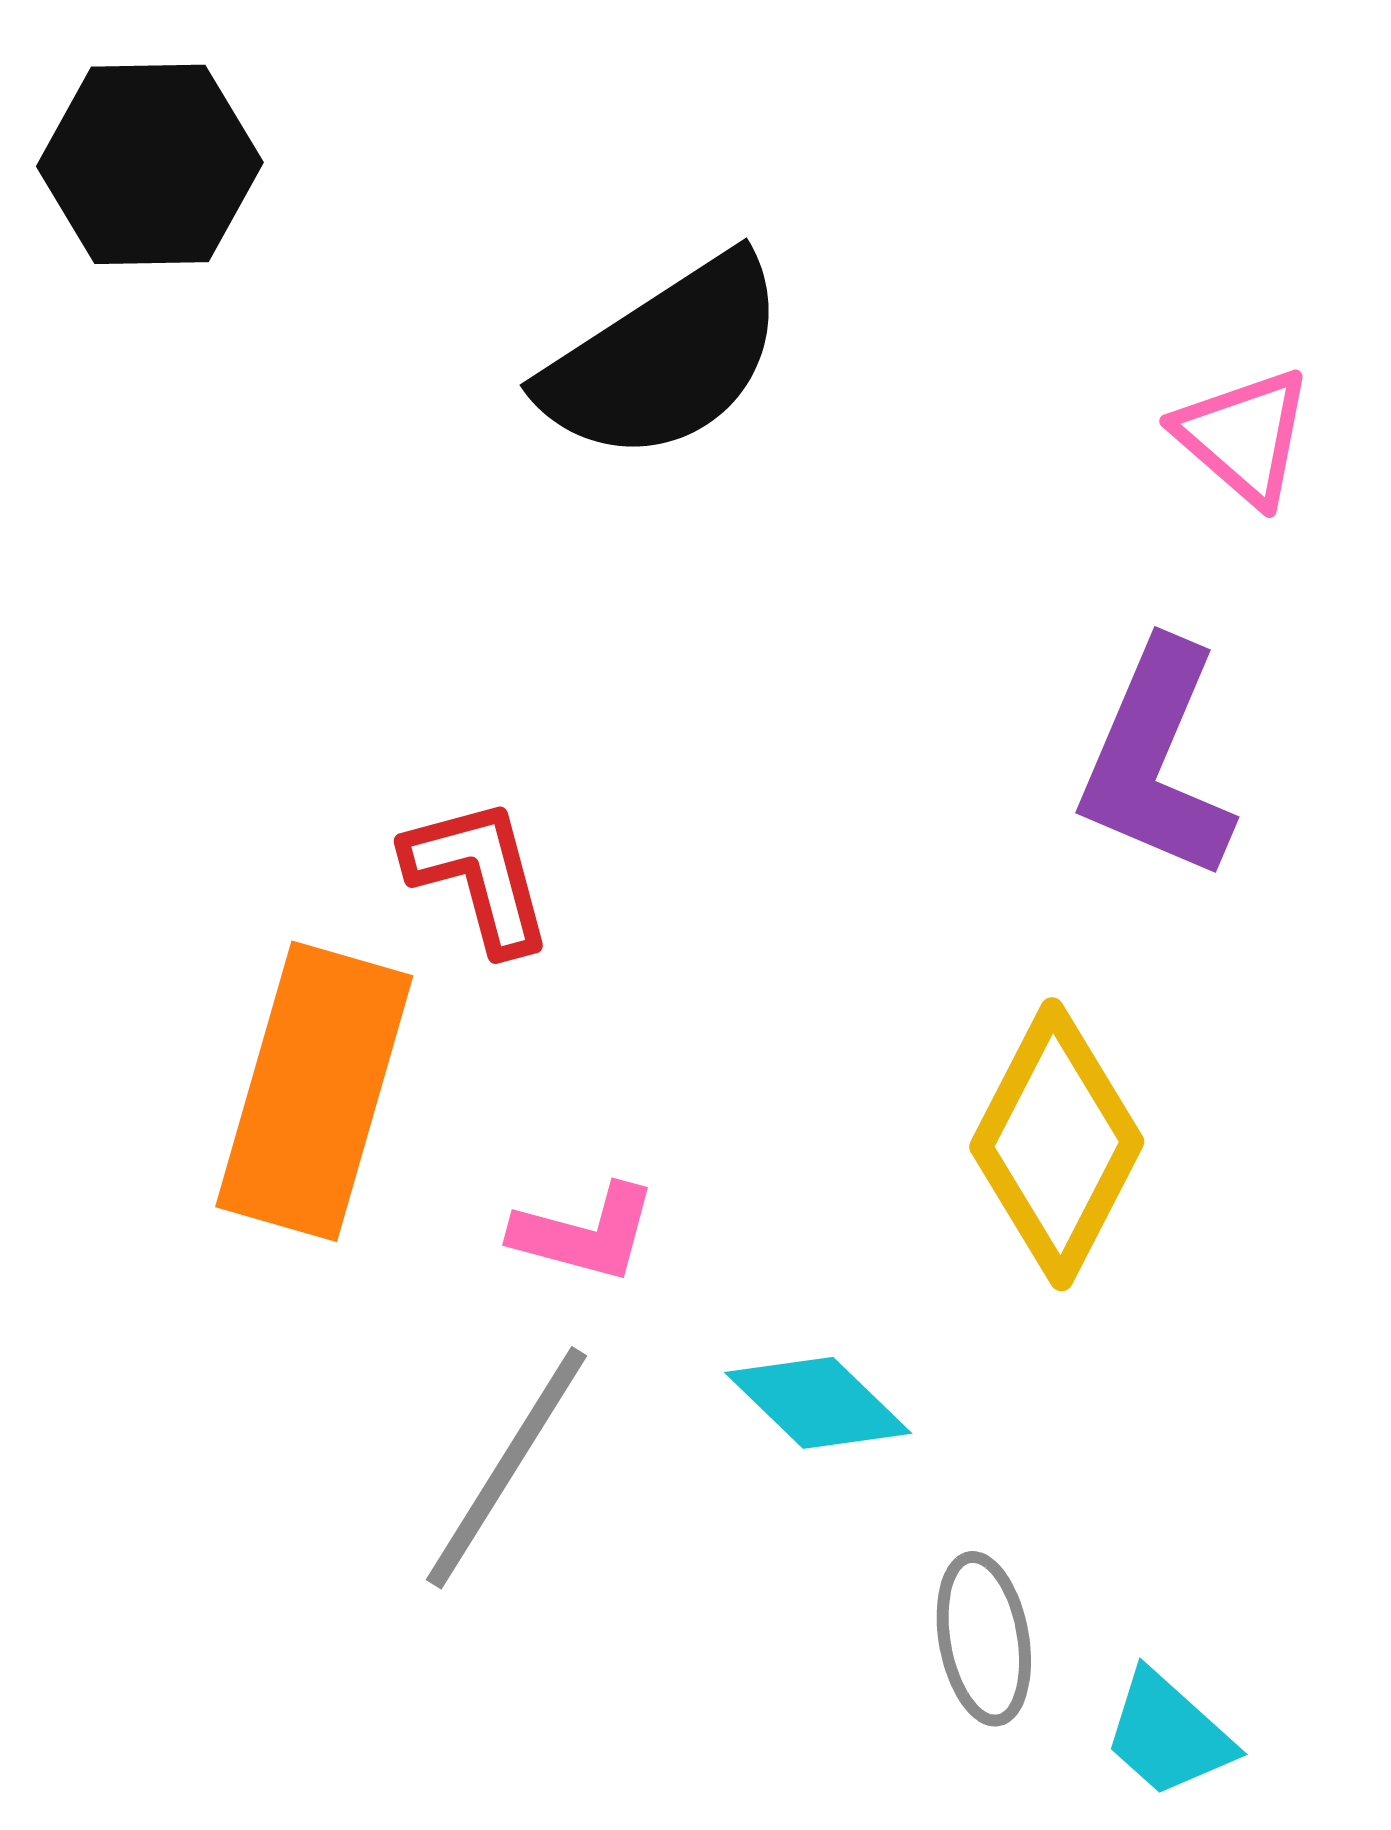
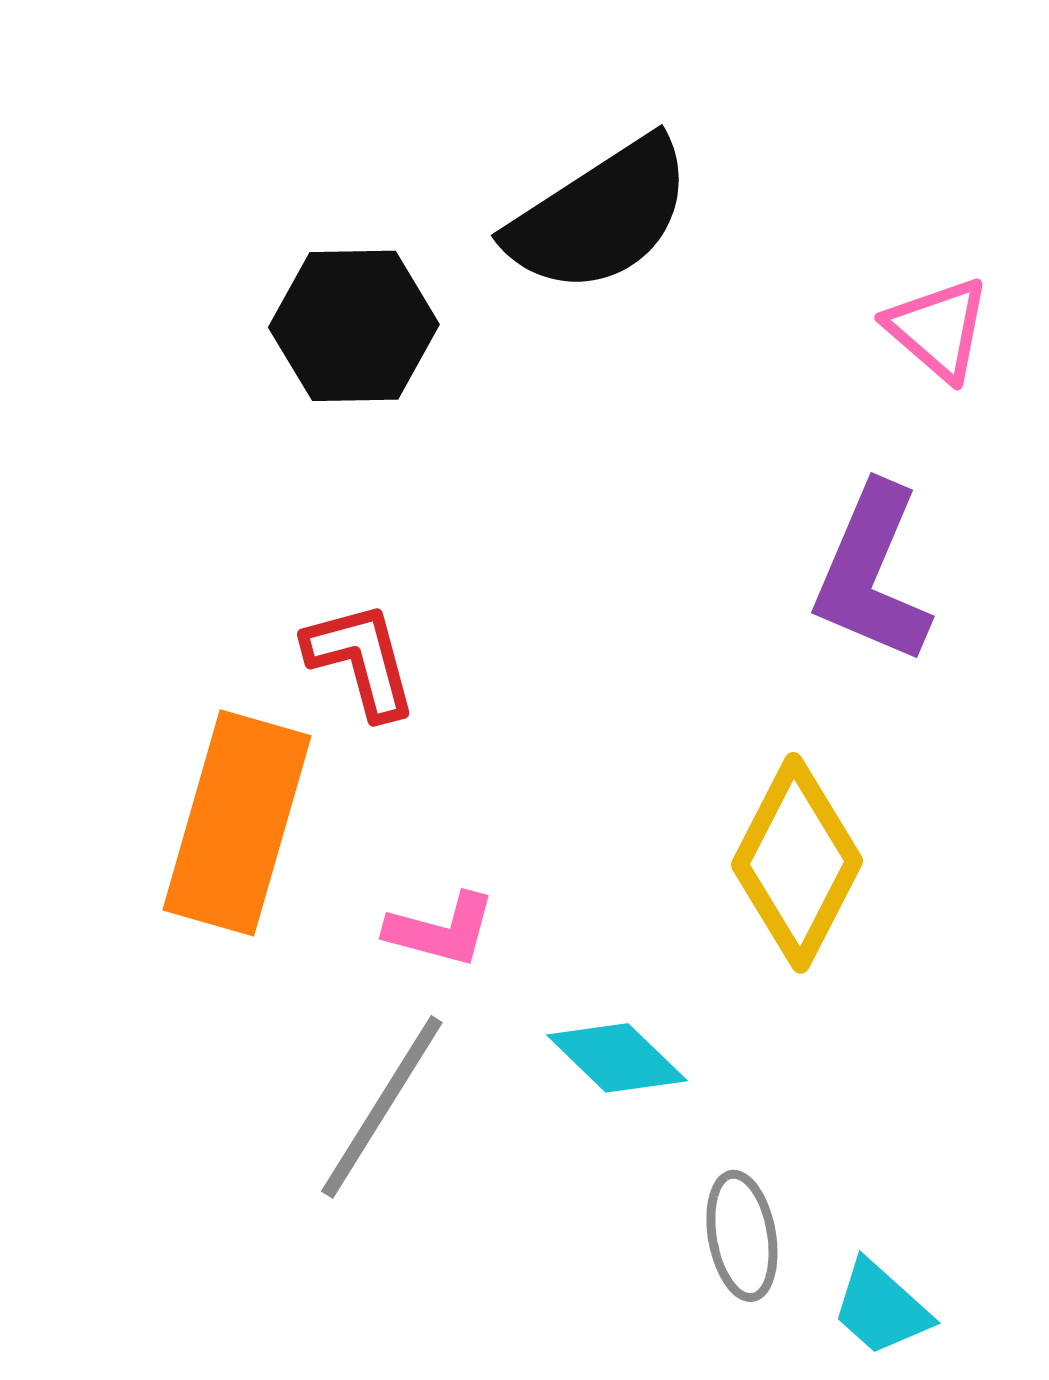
black hexagon: (150, 164) -> (354, 326), moved
black semicircle: (664, 359) -> (600, 216), moved

